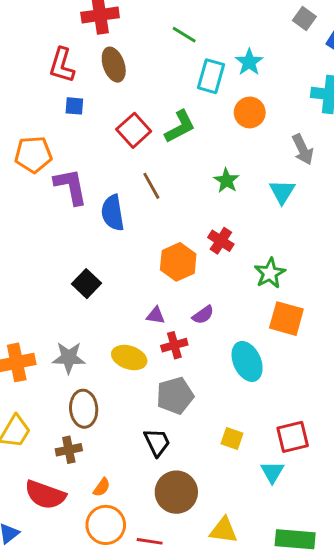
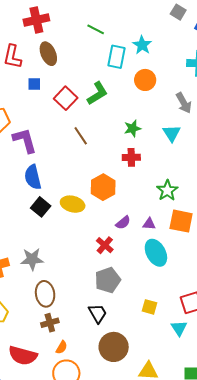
blue square: (74, 106) -> (34, 84), moved
green star: (226, 181) -> (132, 128), turned 30
blue semicircle: (113, 213) -> (33, 177), moved
red cross: (221, 241) -> (131, 157), moved, turned -30
purple triangle: (156, 316) -> (149, 224), moved
red cross: (174, 345) -> (105, 245), turned -30
yellow ellipse: (129, 358) -> (73, 204), moved
brown cross: (69, 450) -> (50, 323), moved

